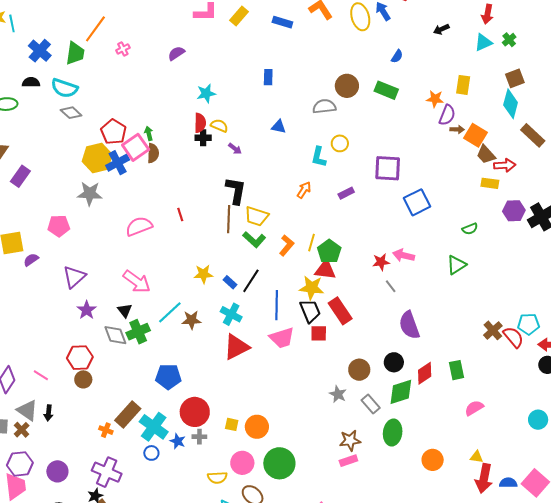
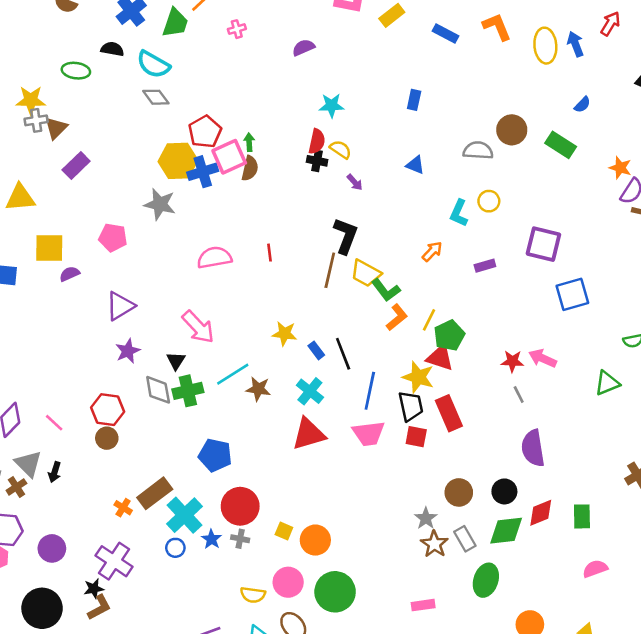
green L-shape: (254, 240) -> (386, 290), moved
black line: (251, 281) -> (343, 354), turned -65
brown star: (350, 440) -> (434, 544), moved, turned 30

